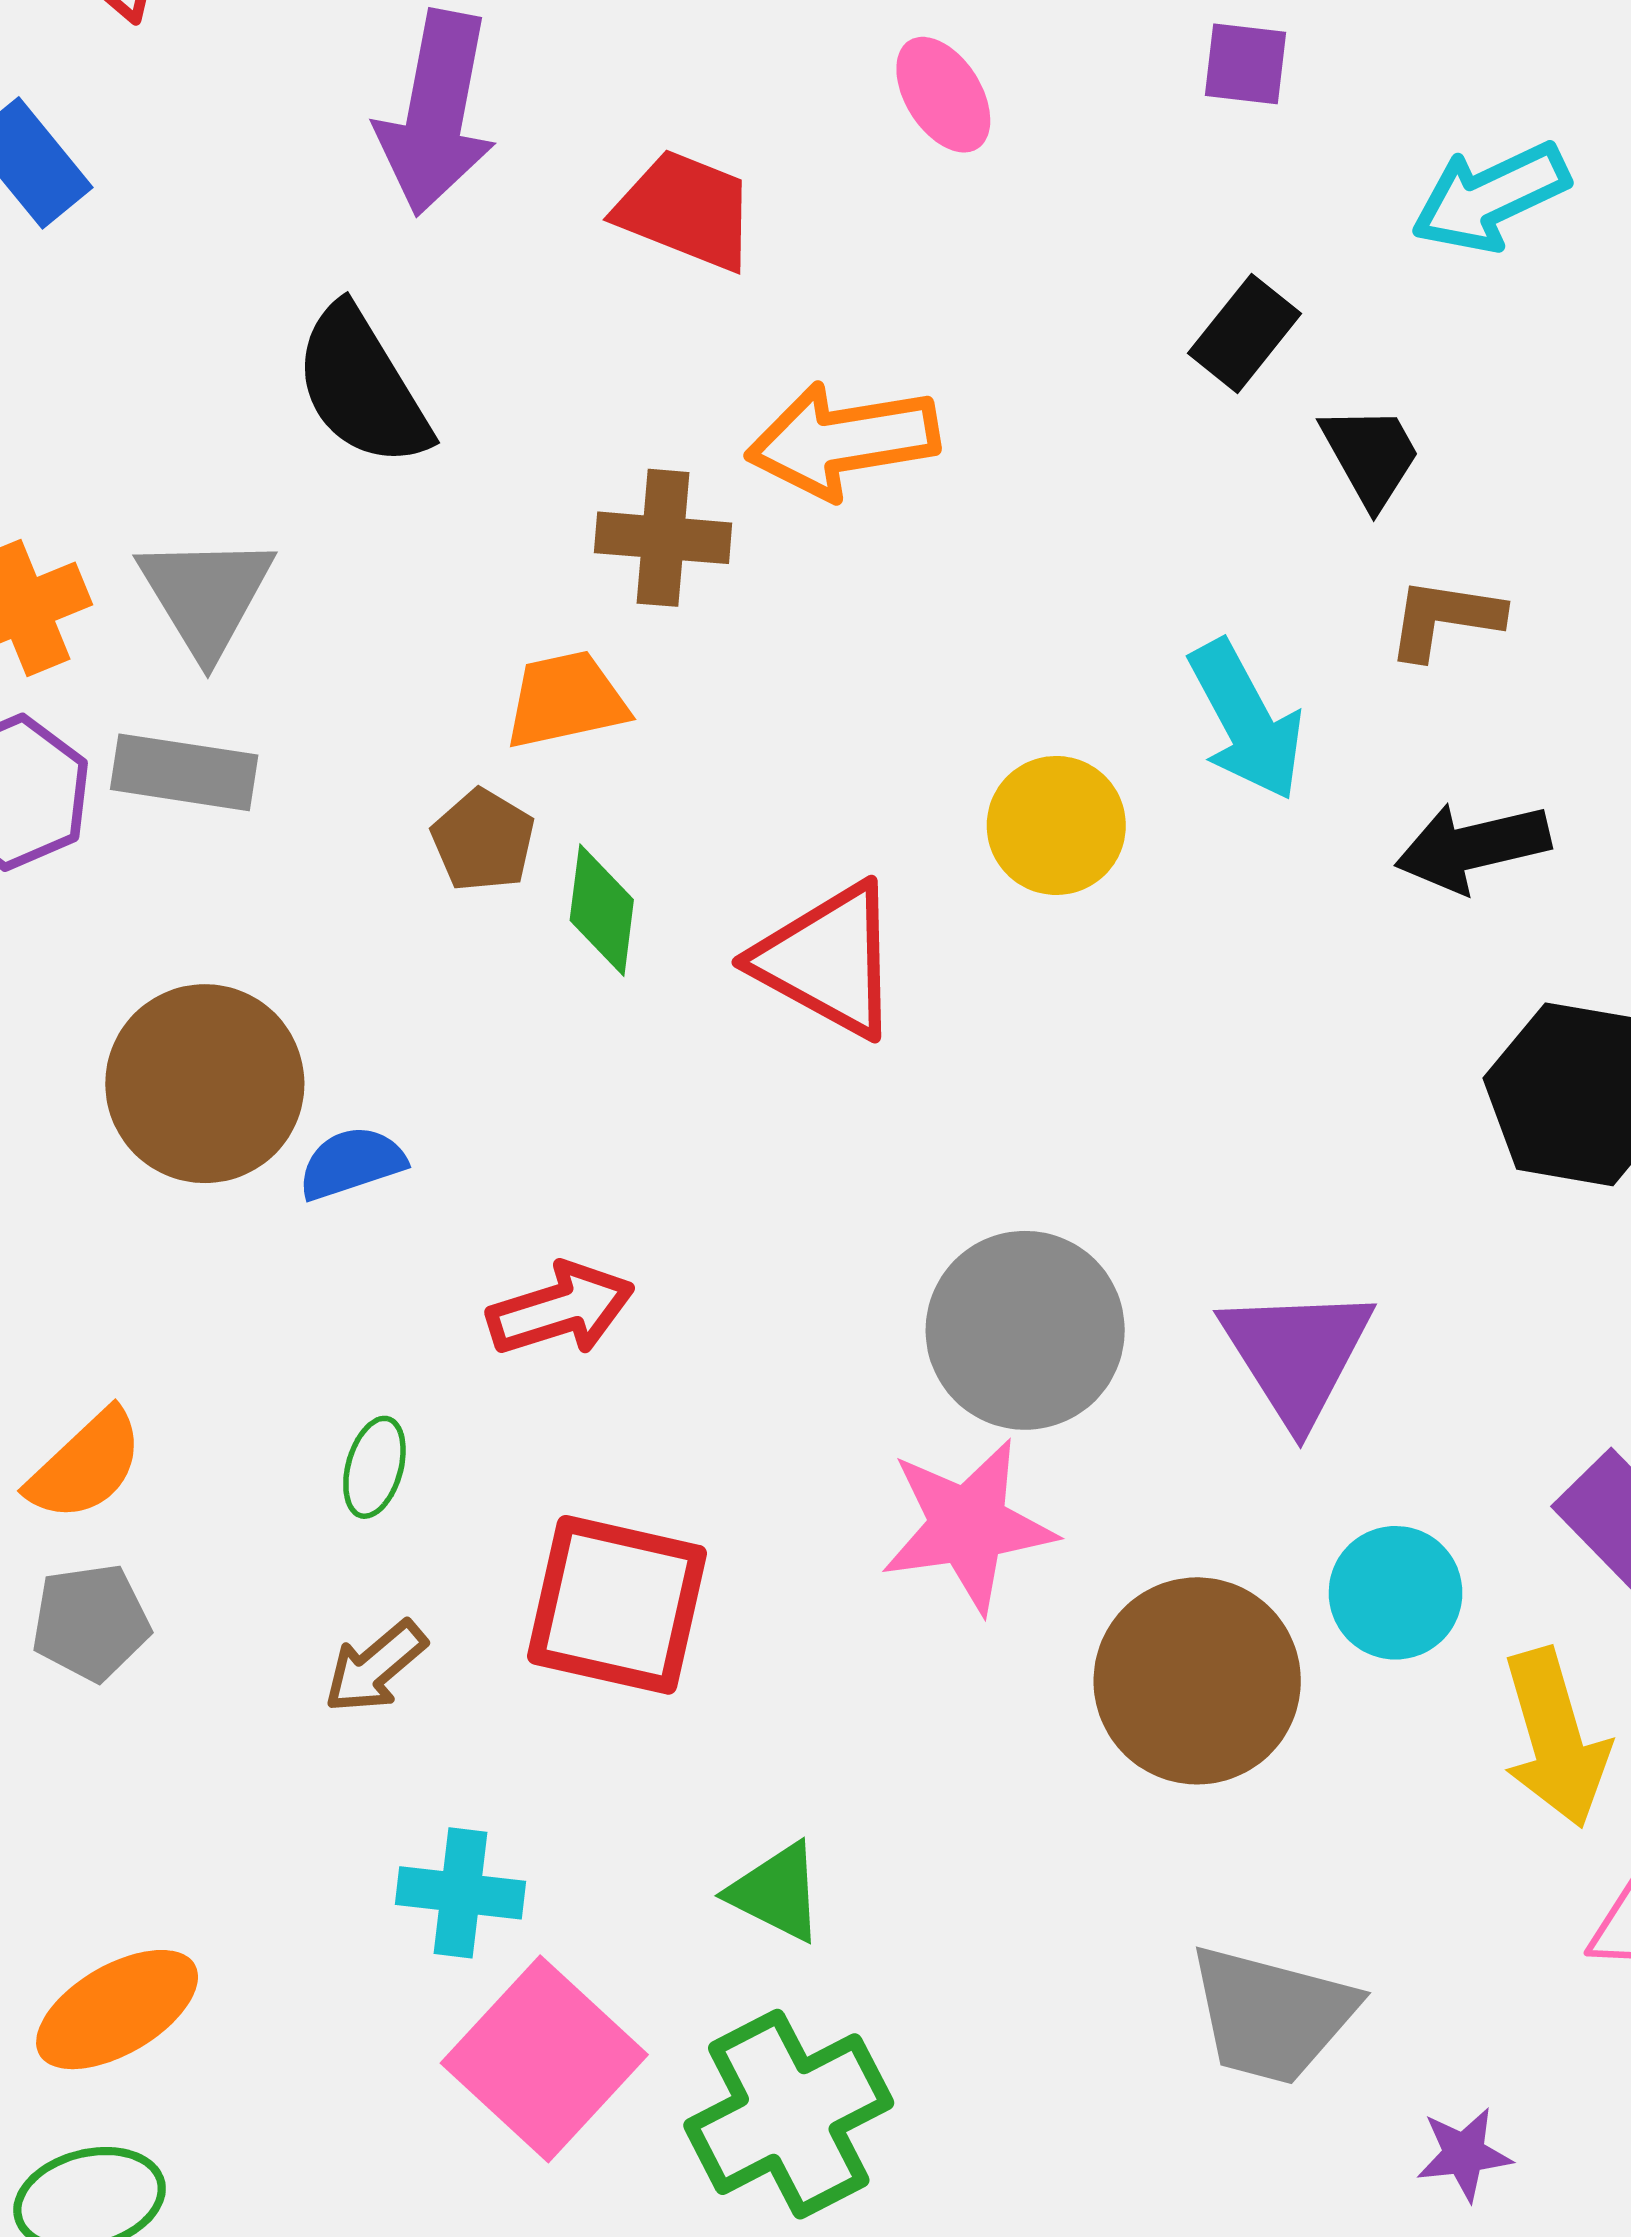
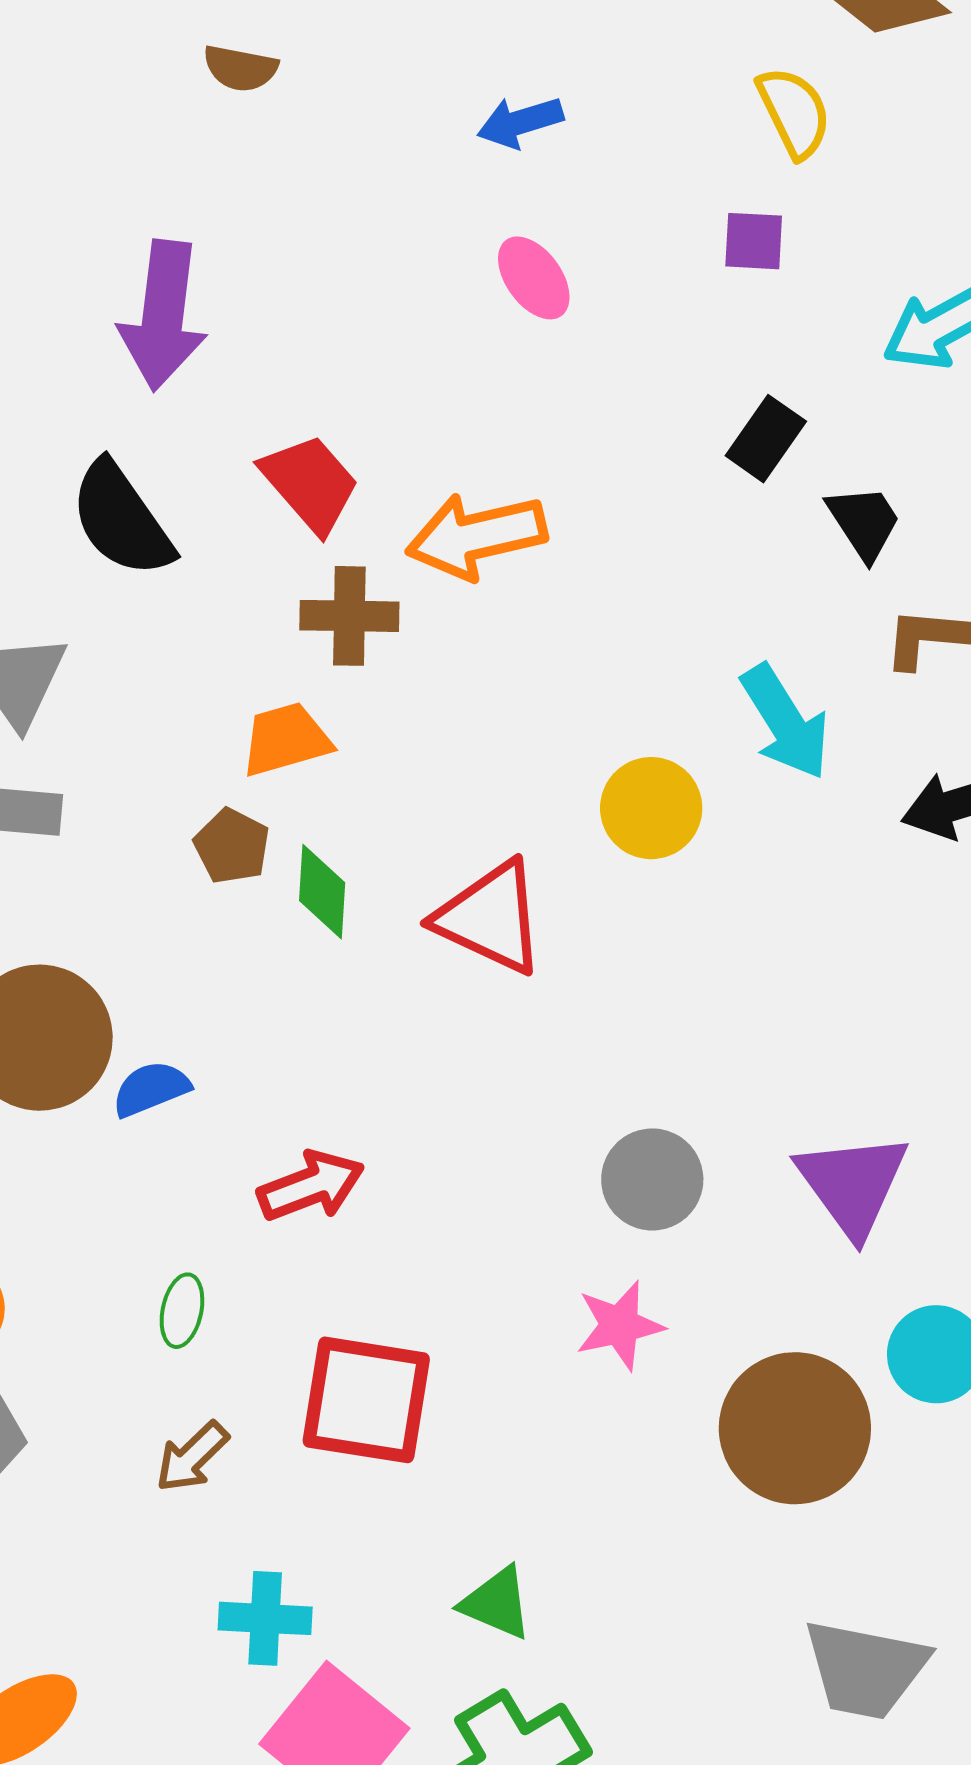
red trapezoid: (686, 210) -> (310, 483), moved, turned 31
gray circle: (1025, 1330) -> (652, 1179), size x0.7
pink star: (968, 1526) -> (620, 1325), size x0.7

